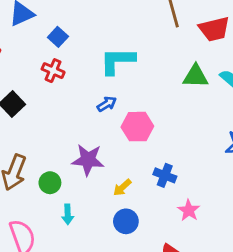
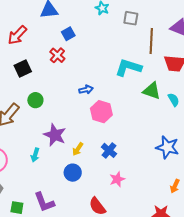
cyan L-shape: (117, 61) -> (128, 68), moved
purple star: (88, 160) -> (55, 135), moved
green circle: (50, 183) -> (35, 100), moved
yellow arrow: (122, 188) -> (78, 149), turned -32

